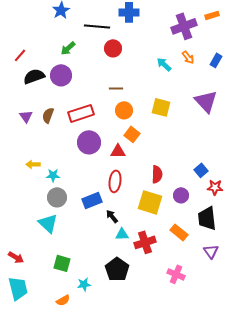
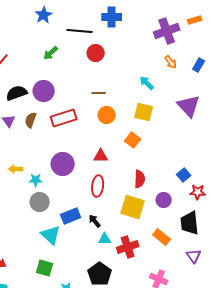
cyan arrow: (164, 64) -> (147, 83), moved
purple circle: (61, 75) -> (44, 91), moved
black semicircle: (34, 76) -> (17, 93), moved
orange square: (132, 134) -> (133, 140), moved
purple circle: (89, 142) -> (63, 164), moved
blue rectangle: (92, 200) -> (71, 216), moved
cyan triangle: (48, 223) -> (51, 235), moved

